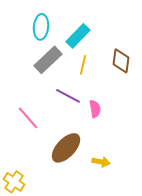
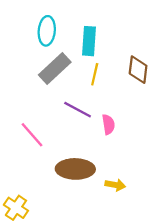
cyan rectangle: (78, 36) -> (89, 41), turned -40
brown ellipse: (66, 148) -> (75, 169), turned 48

